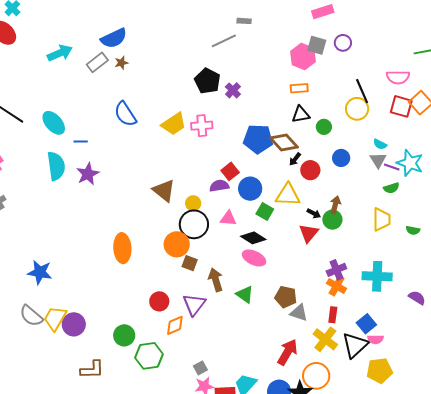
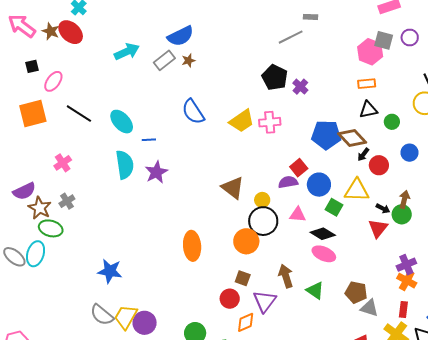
brown square: (190, 263) -> (243, 278), moved

